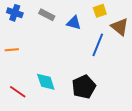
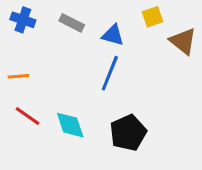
blue line: (98, 45) -> (110, 73), moved
red line: (18, 92) -> (27, 116), moved

